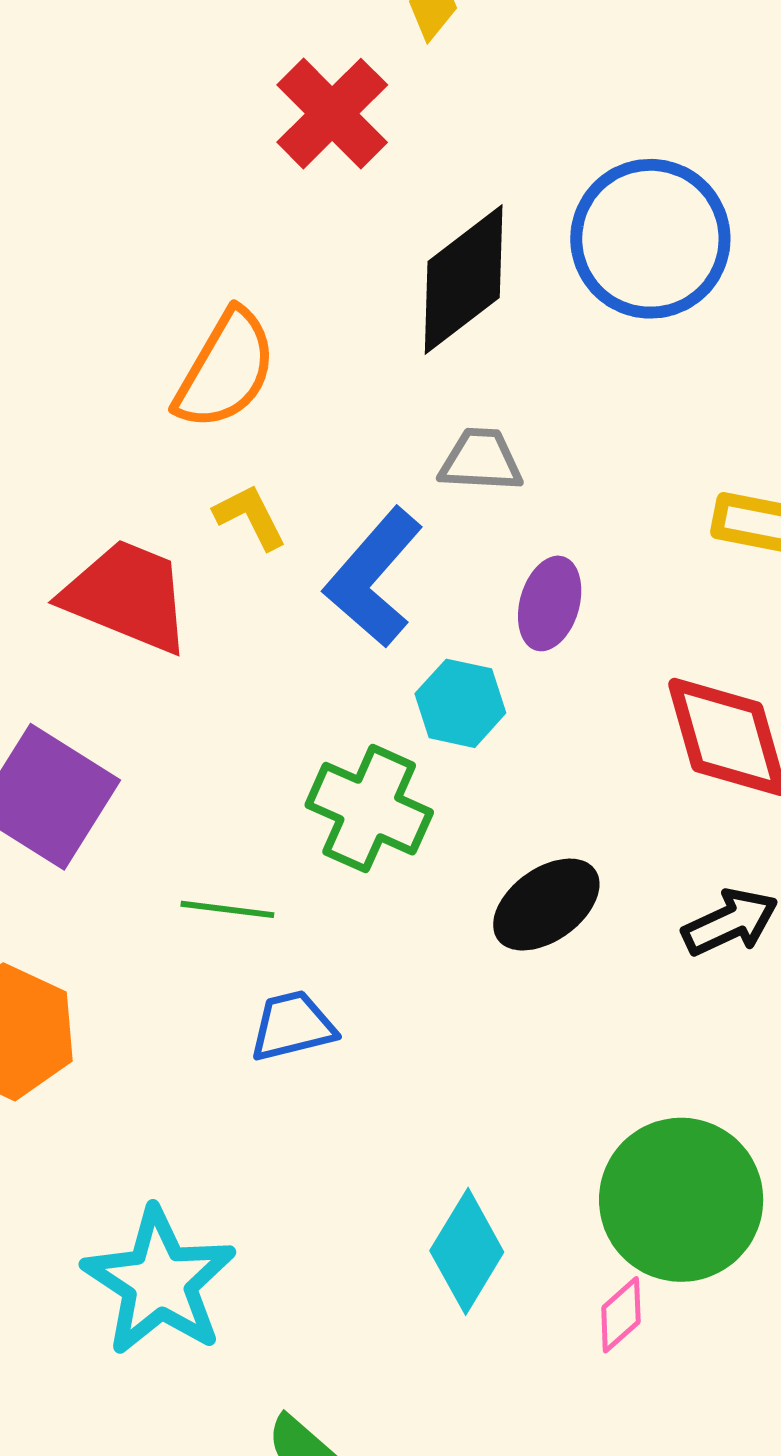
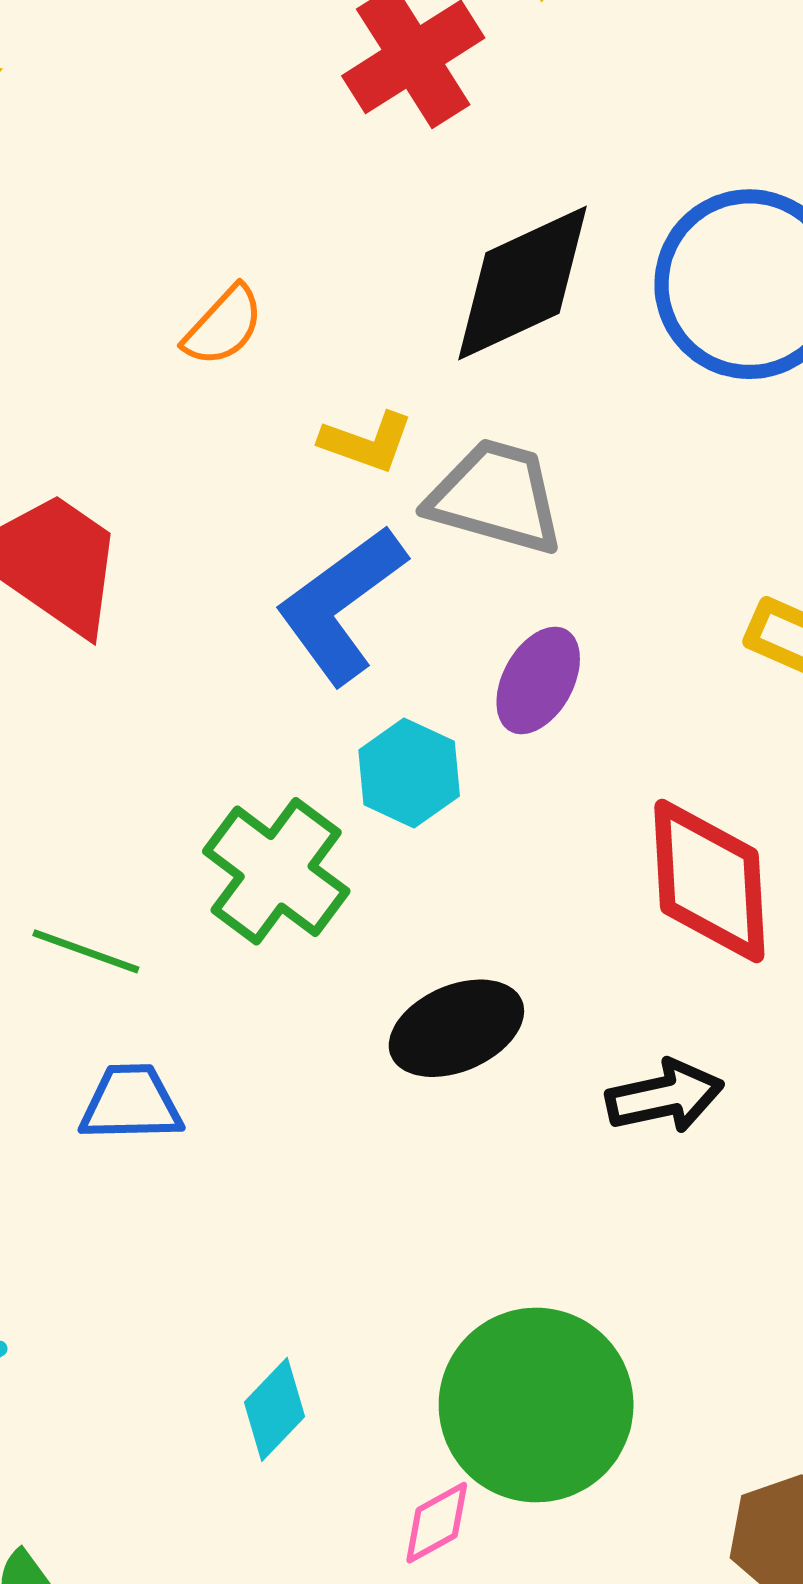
orange semicircle: (226, 370) -> (223, 326), size x0.6
gray trapezoid: (481, 460) -> (496, 497), size x1.4
yellow L-shape: (250, 517) -> (366, 442), moved, turned 124
cyan diamond: (467, 1251) -> (275, 1409), size x0.7

